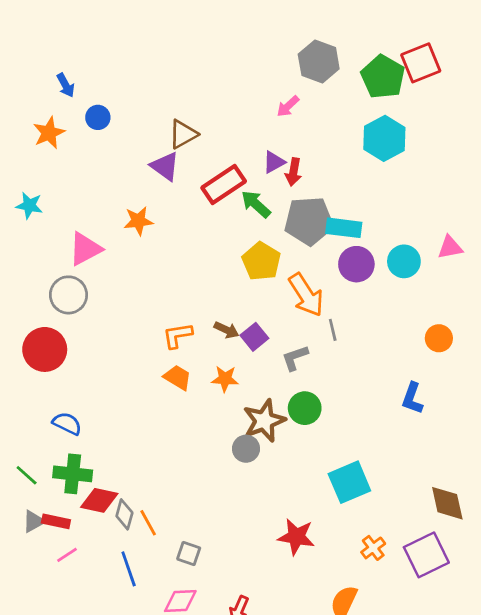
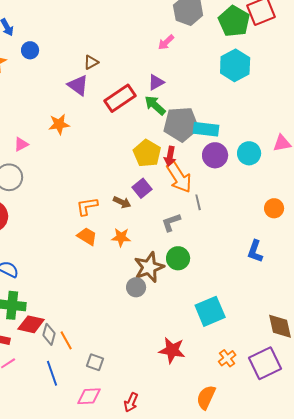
brown triangle: (183, 134) -> (91, 62), size x0.7
red arrow: (294, 172) -> (170, 156), moved
green arrow: (256, 204) -> (155, 105), moved
pink triangle: (85, 249) -> (21, 144), size x0.6
purple square: (254, 337) -> (142, 188), moved

